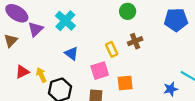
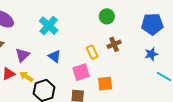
purple triangle: (35, 29) -> (22, 55), moved
yellow arrow: (41, 75) -> (26, 77), turned -32
blue star: (171, 89) -> (151, 54), moved

